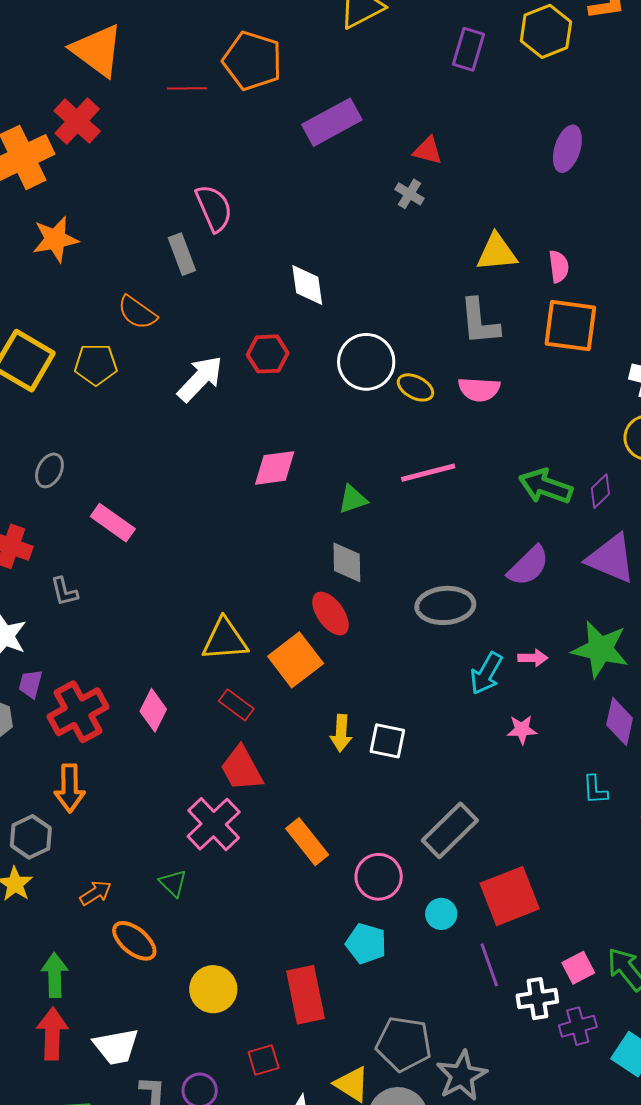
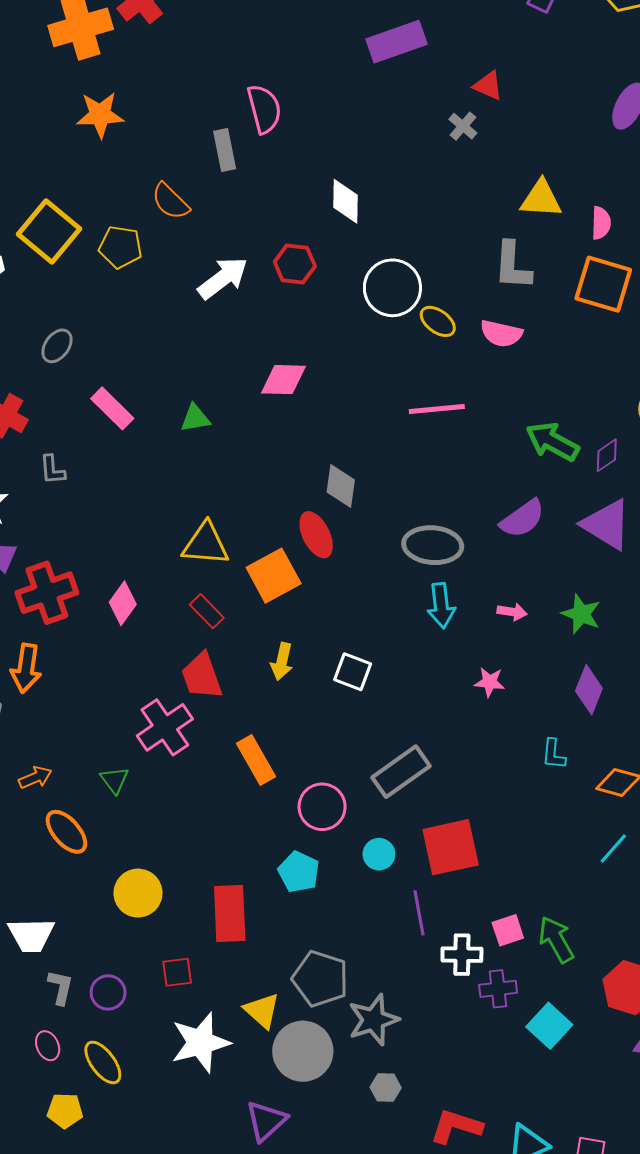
green triangle: (353, 499) -> (195, 418), moved
green star: (600, 649) -> (581, 614), size x0.7
cyan arrow: (486, 673) -> (441, 606), moved, turned -45
yellow arrow: (341, 733) -> (282, 661), moved

